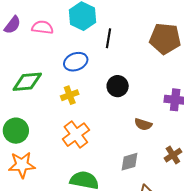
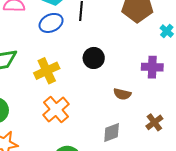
blue ellipse: (76, 62) -> (51, 23), moved
yellow cross: (70, 95) -> (47, 71), size x1.4

